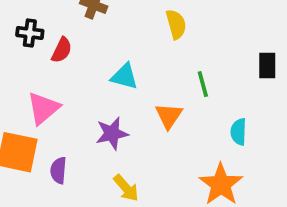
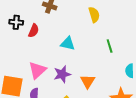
pink triangle: (43, 108) -> (37, 70), moved
orange triangle: (169, 116) -> (88, 81), moved

